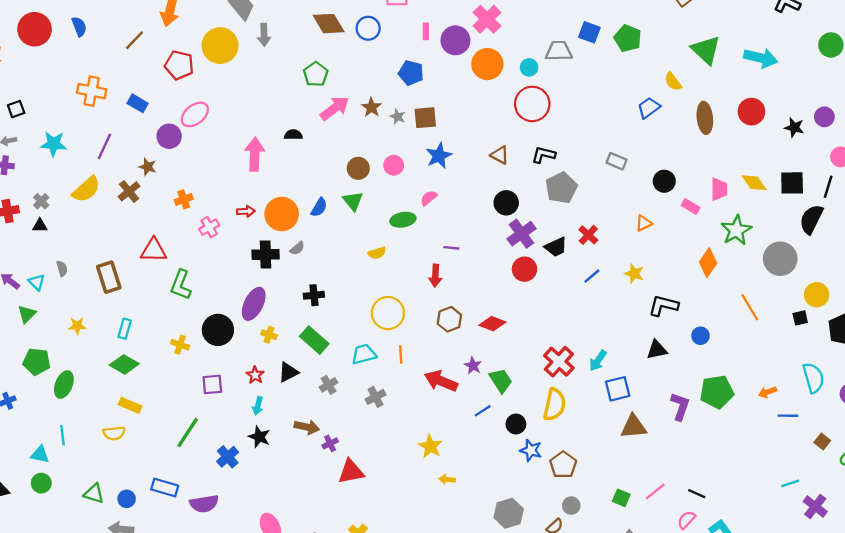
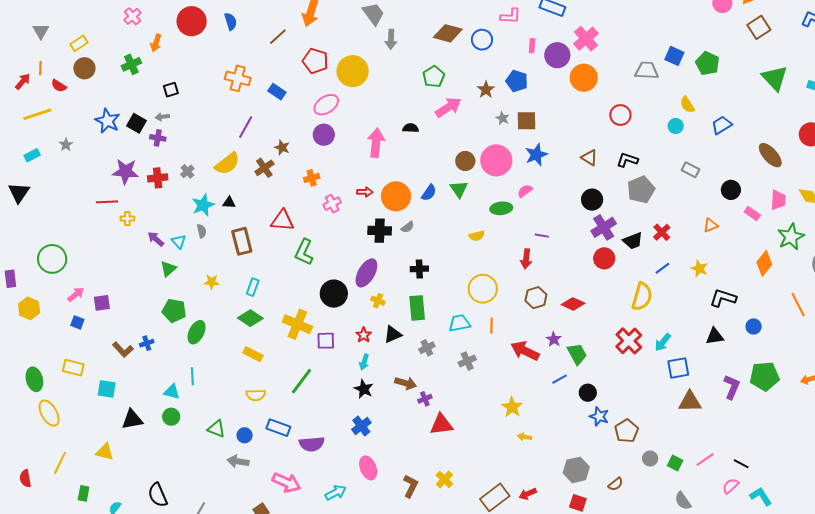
brown diamond: (329, 24) -> (448, 33), turned -48
yellow circle: (220, 46) -> (353, 71), moved
cyan circle: (529, 67) -> (676, 126), moved
yellow semicircle: (673, 82) -> (687, 105), moved
red circle: (532, 104) -> (620, 115), size x0.7
brown star: (371, 107) -> (486, 90), moved
brown ellipse: (705, 118) -> (770, 155), moved, turned -40
purple circle: (169, 136) -> (324, 135), moved
cyan star: (54, 144) -> (203, 205), moved, turned -30
pink circle: (394, 165) -> (496, 160), size x1.8
black triangle: (40, 226) -> (229, 203), moved
green rectangle: (314, 340) -> (417, 308), turned 40
yellow cross: (180, 345) -> (297, 324), moved, size x1.8
yellow semicircle: (555, 405) -> (642, 297), moved
yellow semicircle: (114, 433) -> (256, 395), moved
blue cross: (228, 457) -> (361, 426), moved
gray circle: (571, 506) -> (650, 459), moved

